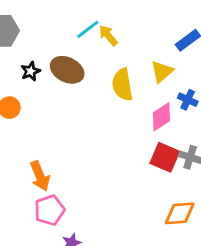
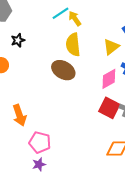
brown ellipse: (67, 70) -> (63, 70), moved
yellow semicircle: (122, 85) -> (73, 45), moved
pink pentagon: (49, 210) -> (40, 142), moved, turned 30

